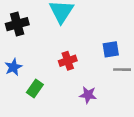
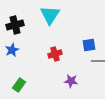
blue star: (13, 67) -> (12, 50), moved
green rectangle: (35, 89) -> (19, 85), moved

